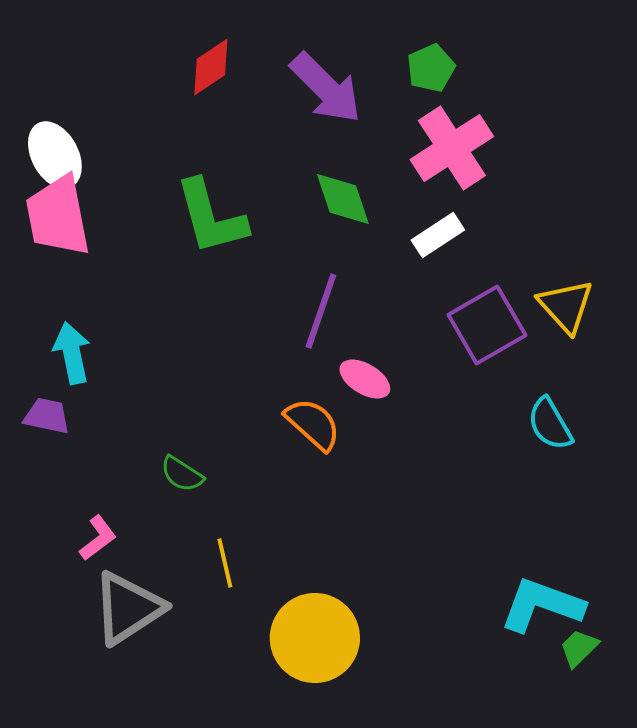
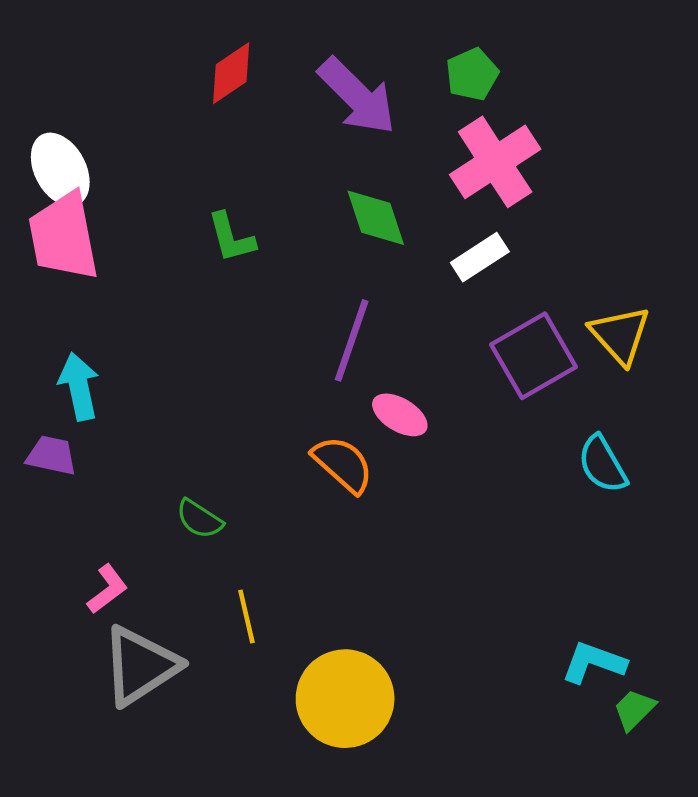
green L-shape: (211, 217) -> (231, 237), size x0.6
cyan L-shape: (542, 605) -> (594, 662), size x0.7

